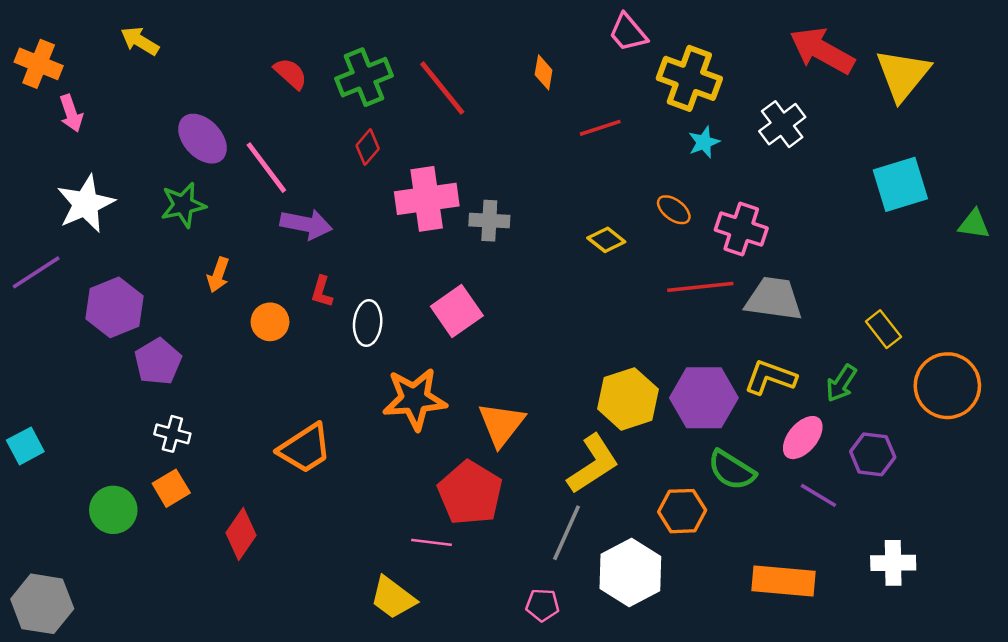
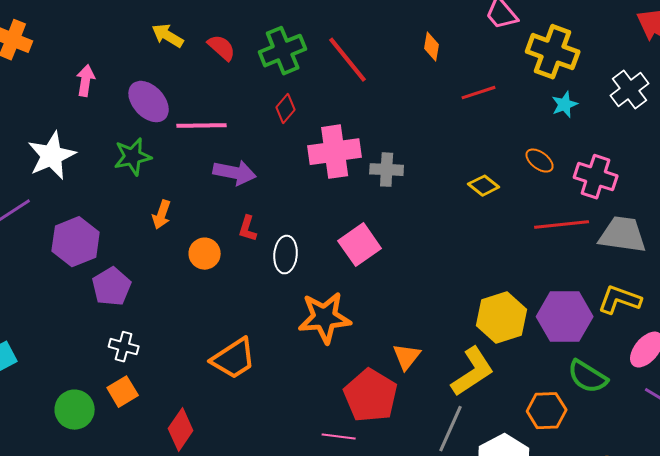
yellow arrow: (140, 41) -> (168, 36), moved
pink arrow: (71, 113) -> (86, 81), moved, turned -152
pink line: (266, 168) -> (202, 126), turned -54
orange triangle: (501, 424) -> (407, 357), moved, size x0.7

